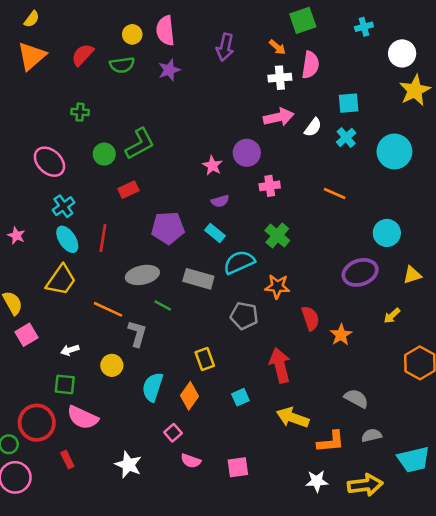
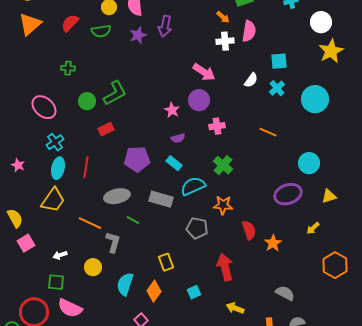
purple arrow: (225, 47) -> (165, 26), moved
pink arrow: (279, 117) -> (204, 72), moved, turned 45
cyan ellipse: (67, 239) -> (58, 168), turned 45
yellow arrow: (293, 418) -> (235, 308), size x0.7

